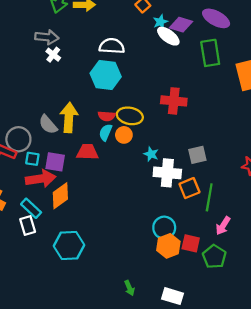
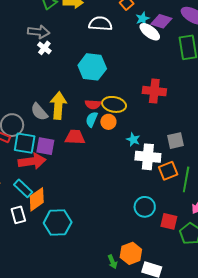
white semicircle: (112, 46) -> (100, 24), moved
cyan square: (32, 159) -> (25, 143), size x1.6
orange diamond: (60, 196) -> (37, 199), moved
white rectangle: (28, 225) -> (18, 215), moved
orange hexagon: (168, 246) -> (131, 253), moved

